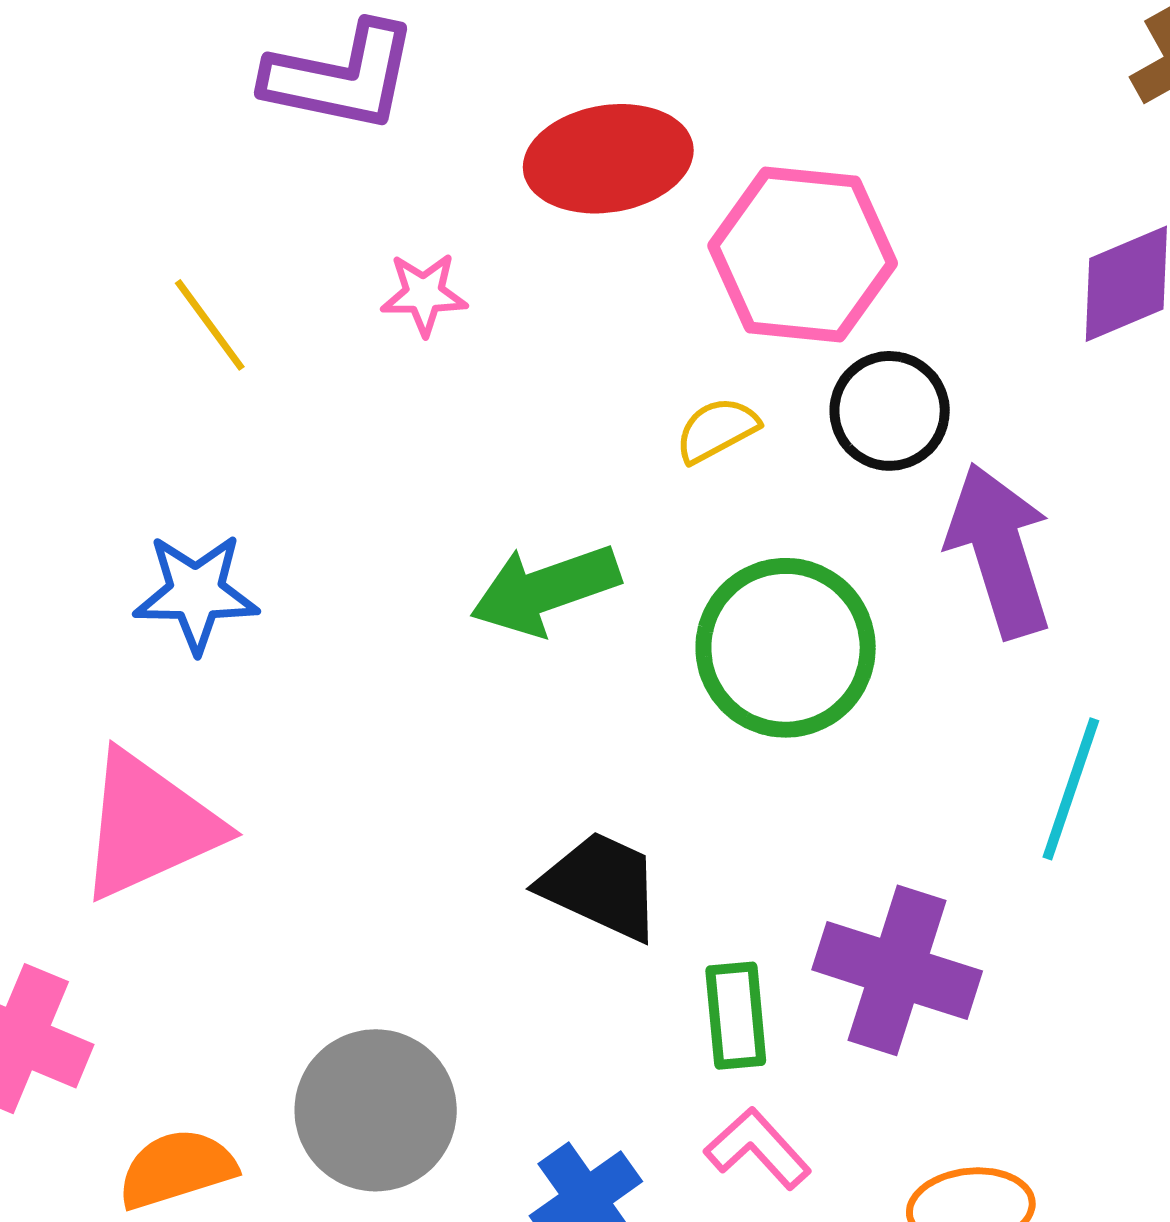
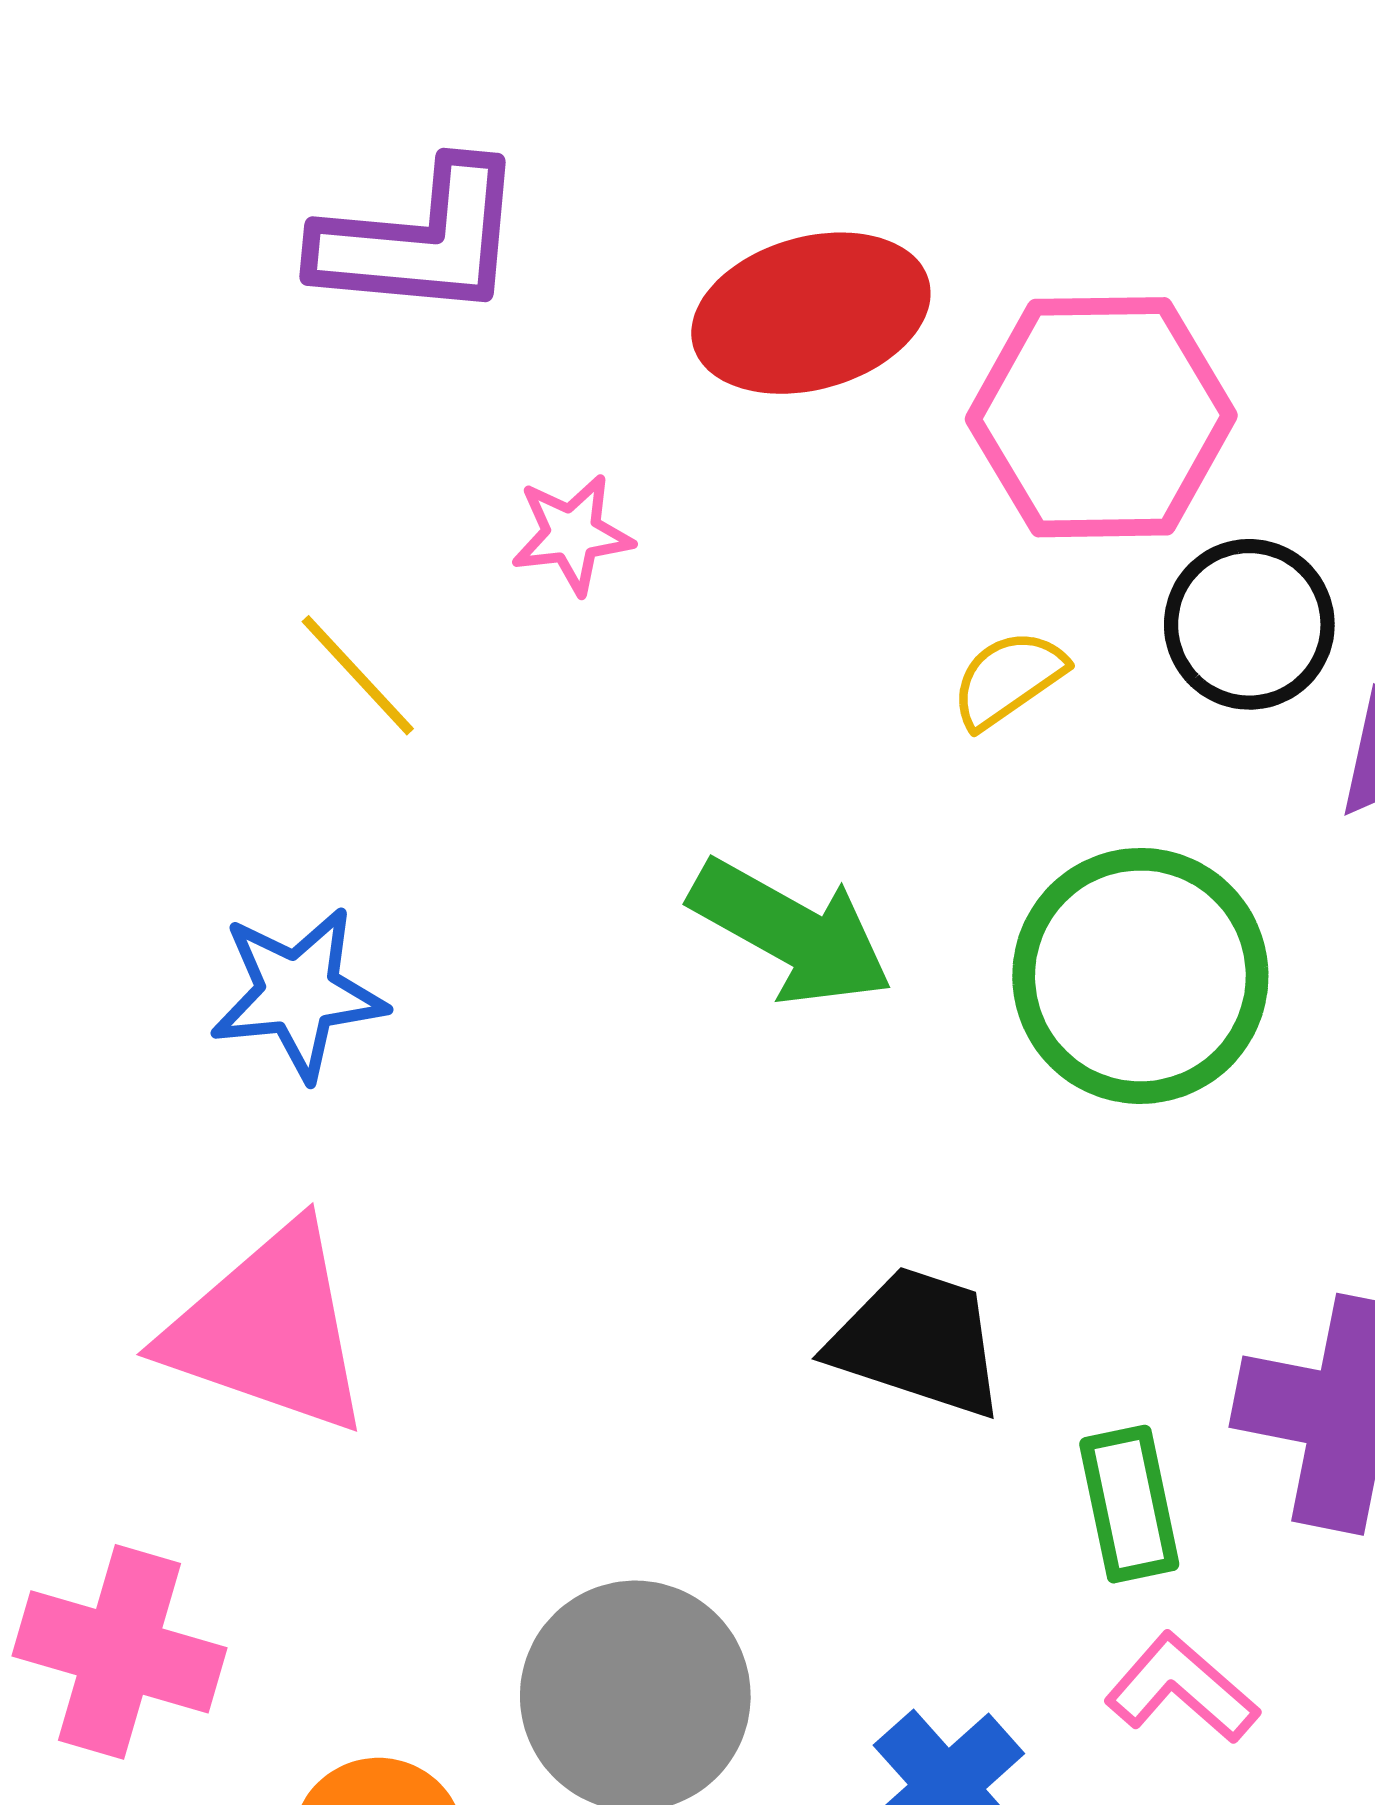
yellow line: (210, 325) -> (358, 675), moved
green arrow: (545, 590) -> (791, 932), turned -125
pink triangle: (149, 825) -> (269, 1330), turned 50

